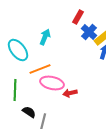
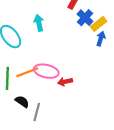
cyan arrow: (45, 37) -> (39, 23), turned -35
orange line: (40, 69) -> (27, 72), moved

